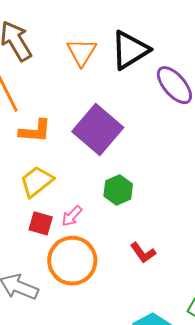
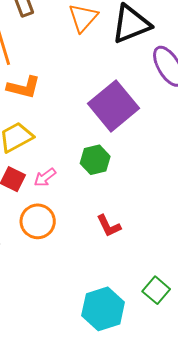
purple square: (98, 130) -> (113, 106), moved
orange circle: (72, 261) -> (38, 221), size x0.7

